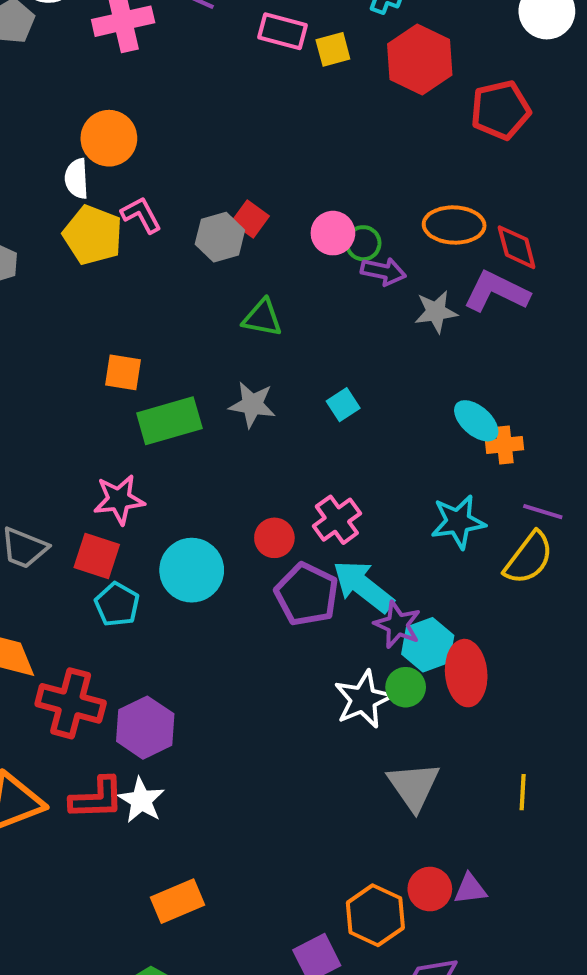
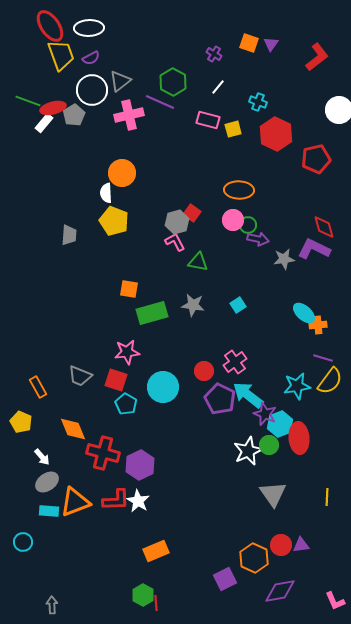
pink L-shape: (141, 215) -> (175, 242), moved
orange ellipse: (454, 225) -> (239, 190), moved
purple line: (543, 512) -> (323, 358), moved
cyan star: (458, 522) -> (297, 386), moved

